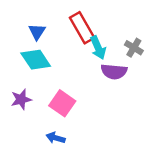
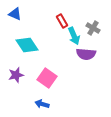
red rectangle: (82, 28) -> (62, 21), size x0.6
blue triangle: (37, 32) -> (15, 14), moved, turned -40
gray cross: (134, 48) -> (93, 28), moved

